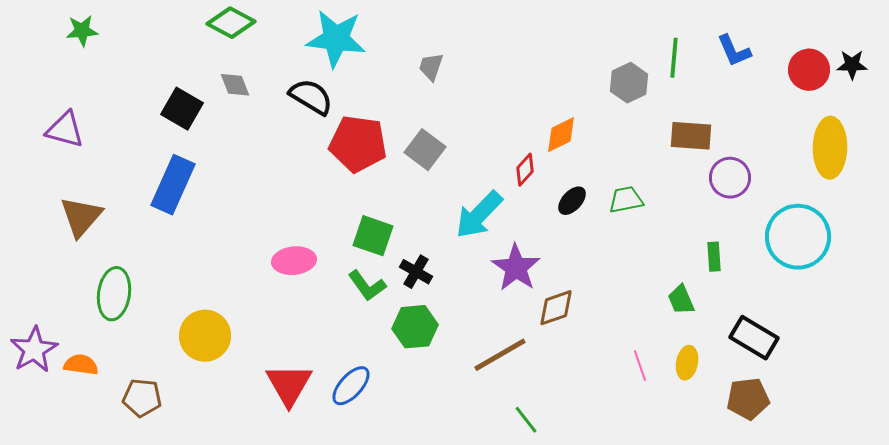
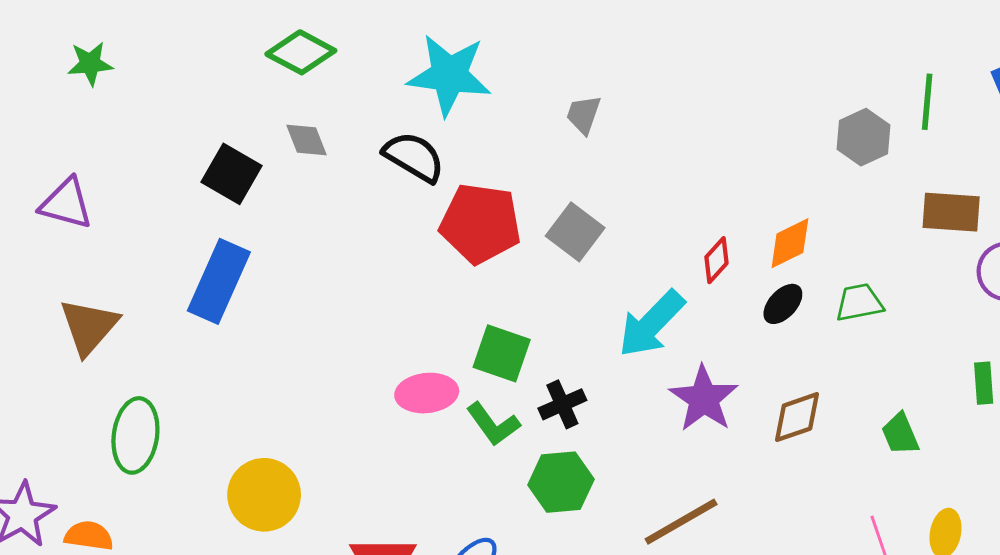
orange diamond: (561, 135) -> (790, 243), moved
pink ellipse: (294, 261) -> (427, 393), moved
black cross: (416, 272) -> (562, 404), turned 36
green trapezoid: (681, 300) -> (900, 434), moved
brown diamond: (556, 308) -> (797, 417), moved

